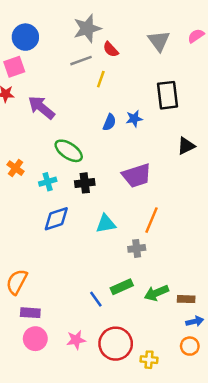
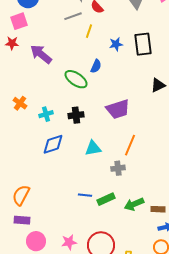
blue star: (134, 119) -> (116, 44), moved
green ellipse: (69, 151) -> (76, 79), moved
blue line: (96, 299) -> (85, 195), moved, turned -48
purple rectangle: (30, 313) -> (22, 220), moved

